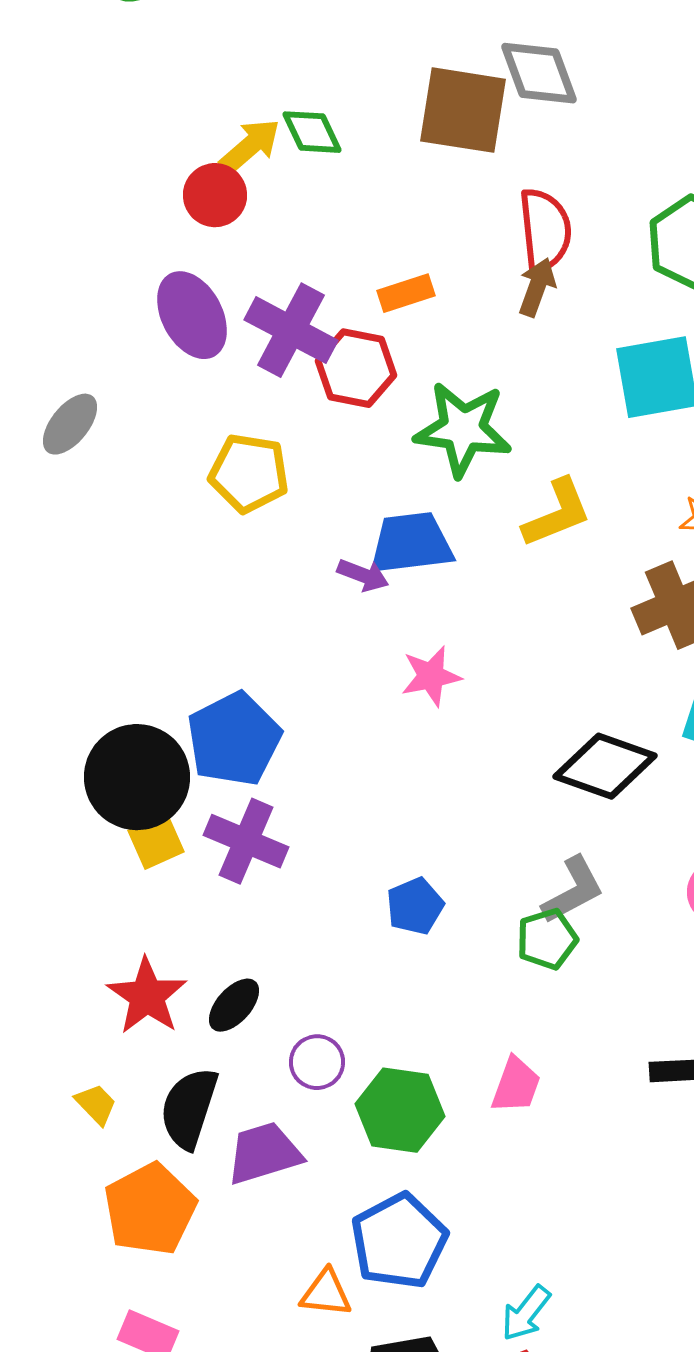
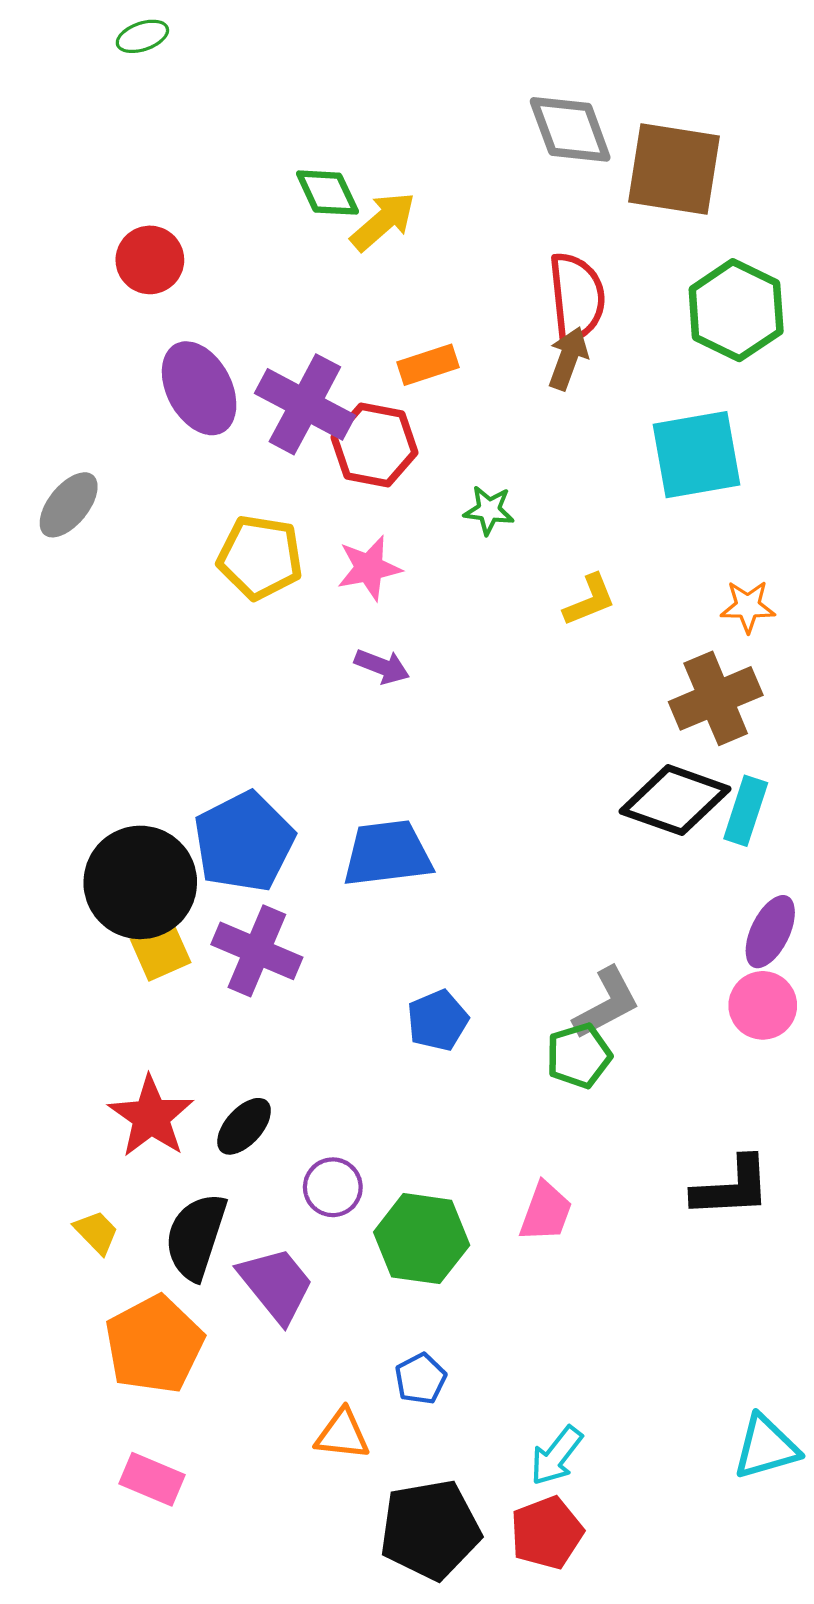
brown square: (463, 110) -> (674, 169), moved
yellow arrow: (250, 146) -> (383, 221), moved
red circle: (215, 195) -> (150, 260), moved
green star: (463, 429) -> (489, 510), size x0.5
yellow L-shape: (557, 513) -> (589, 600), size x0.7
blue trapezoid: (411, 543) -> (387, 854), moved
pink star: (431, 676) -> (369, 568), moved
black diamond: (605, 766) -> (675, 800), moved
purple trapezoid: (264, 1153) -> (276, 1285), turned 68
blue pentagon: (399, 1241) -> (420, 1379), size x0.5

